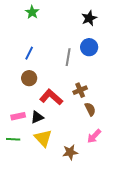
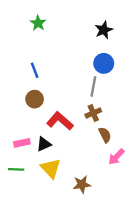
blue line: (29, 53) -> (35, 70), turned -48
gray line: (68, 57) -> (93, 86), moved
pink arrow: (94, 136) -> (116, 157), moved

